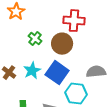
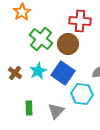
green cross: (35, 39) -> (41, 39), size x1.6

